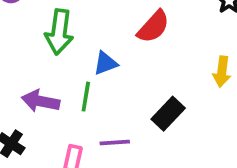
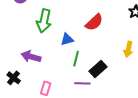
green line: (86, 97) -> (76, 59), moved
purple line: (115, 142) -> (82, 83), moved

